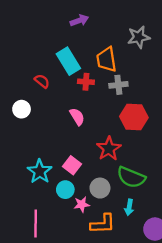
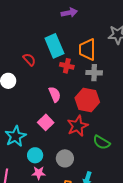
red hexagon: (134, 117) -> (87, 100), moved
pink square: (72, 165) -> (46, 122), moved
green semicircle: (131, 177) -> (101, 142), moved, size x0.7
pink star: (82, 204) -> (39, 173), moved

